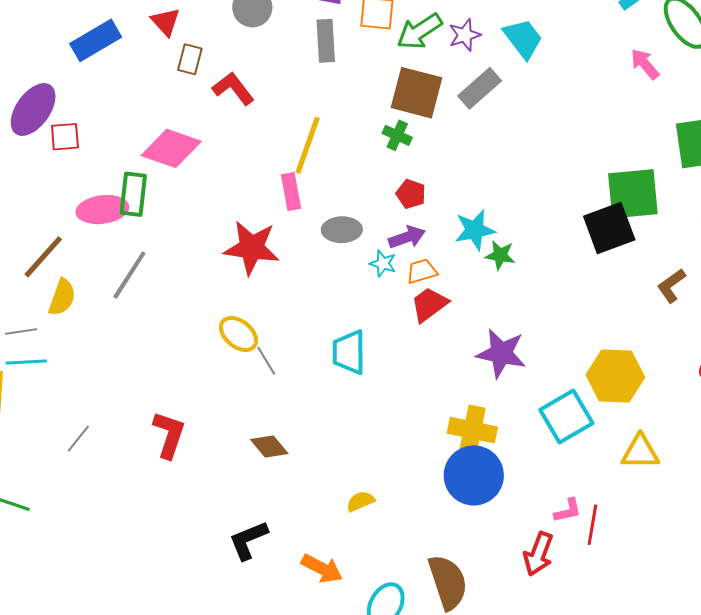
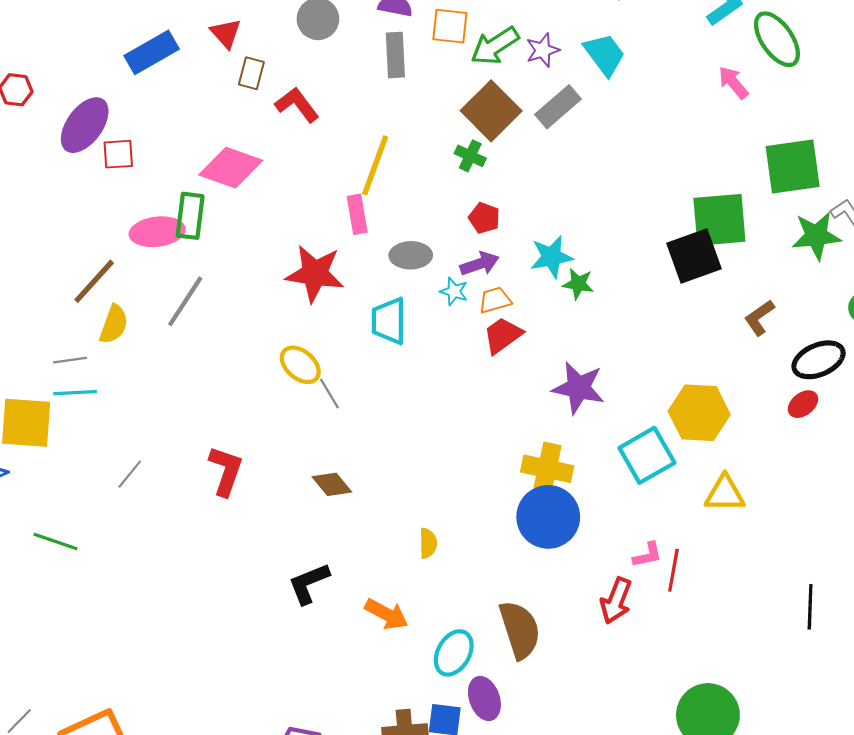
brown square: (416, 93) -> (491, 111), turned 30
cyan trapezoid: (349, 352) -> (389, 321), moved
yellow semicircle: (360, 501) -> (428, 543), turned 112

